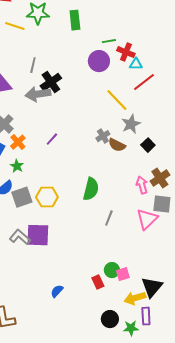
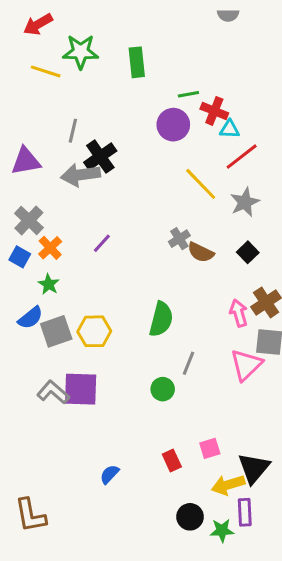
gray star: (131, 124) -> (245, 202), moved
green circle: (112, 270) -> (163, 389), moved

